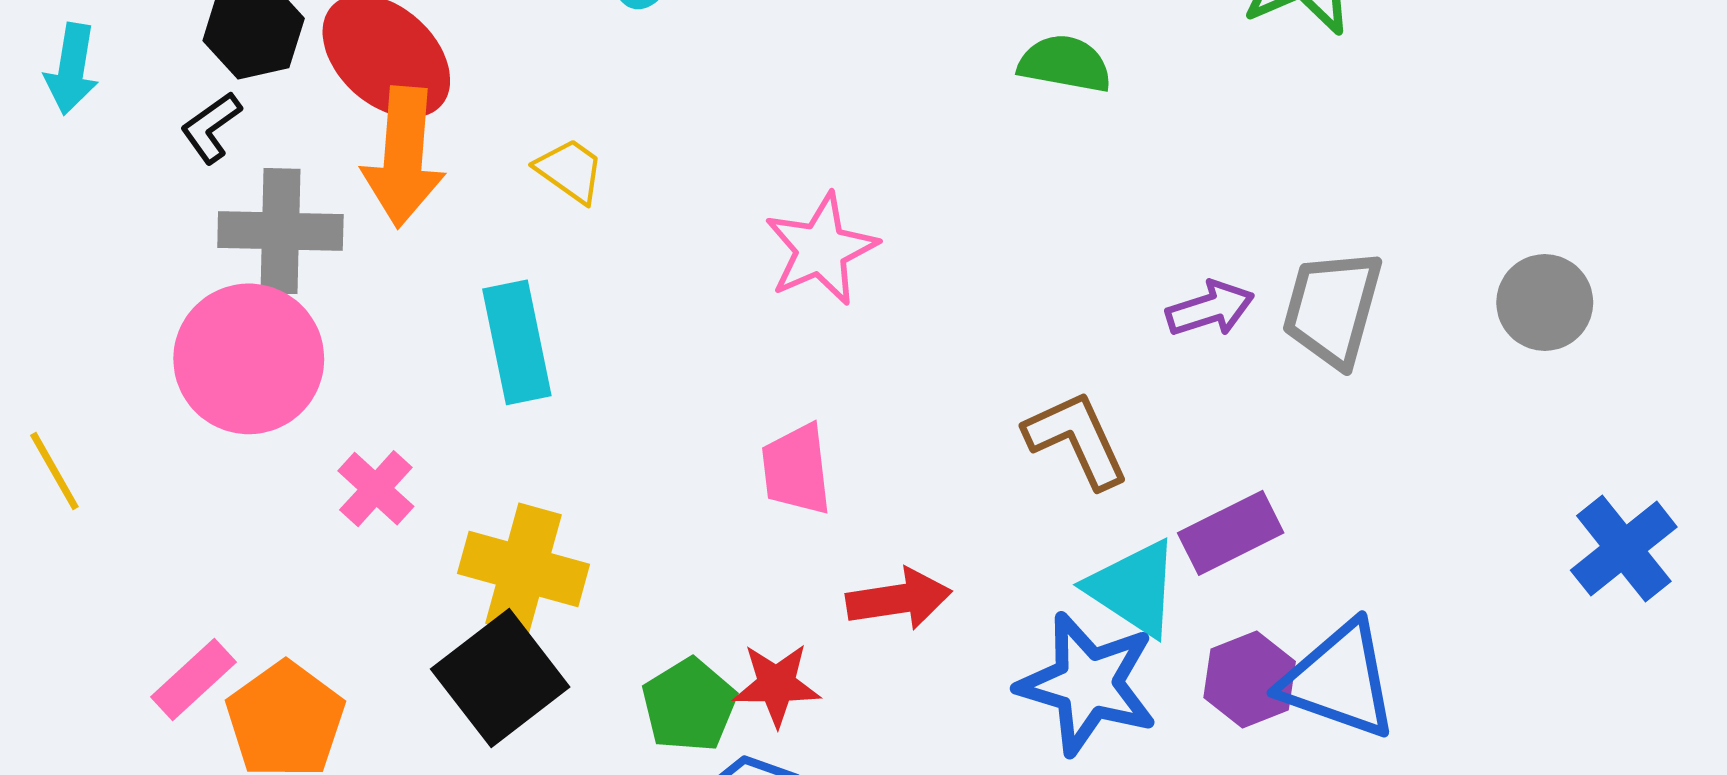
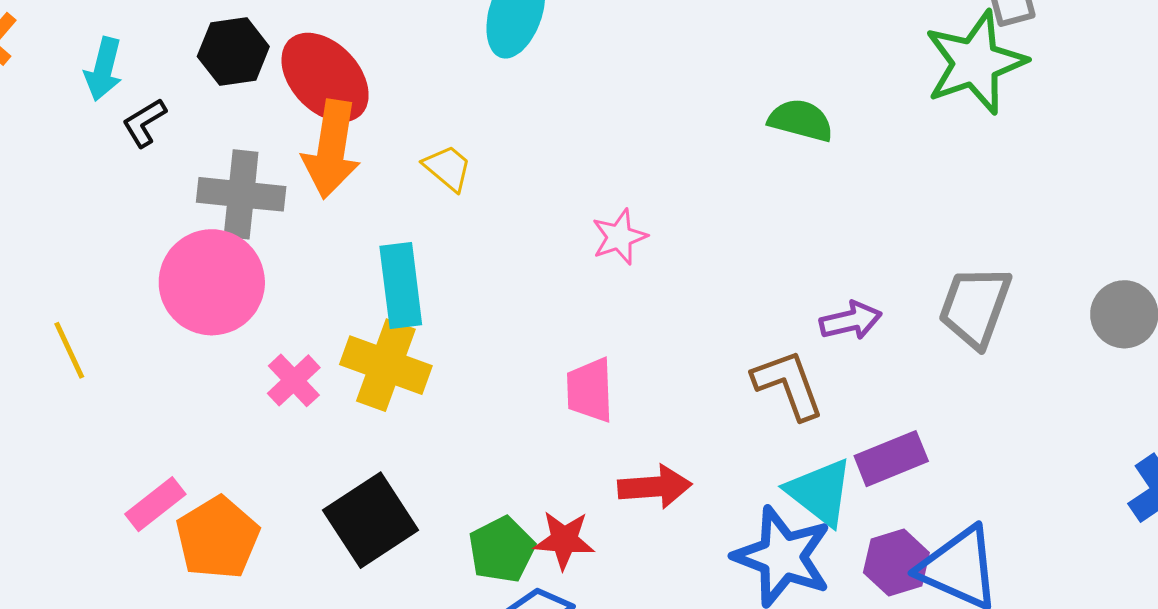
black L-shape: (211, 127) -> (144, 123), moved
pink star: (821, 249) -> (619, 237), size x0.7
purple arrow: (1210, 309) -> (851, 321), moved
yellow cross: (523, 569) -> (386, 365), moved

